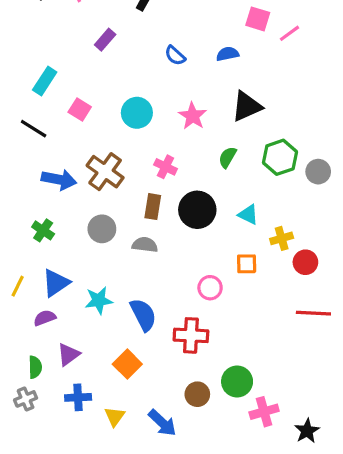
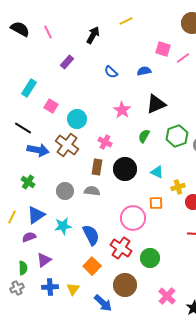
cyan circle: (137, 113) -> (77, 119), moved
black line: (34, 129) -> (23, 128), moved
gray circle: (102, 229) -> (65, 191), moved
pink circle: (210, 288) -> (133, 218), size x1.6
red cross: (191, 335) -> (121, 248), turned 30
orange square: (127, 364) -> (92, 266), moved
green circle: (237, 381) -> (150, 258), moved
brown circle: (197, 394) -> (125, 285), size x1.5
pink cross: (264, 412) -> (167, 296), turned -30
yellow triangle: (115, 416) -> (73, 289), moved

